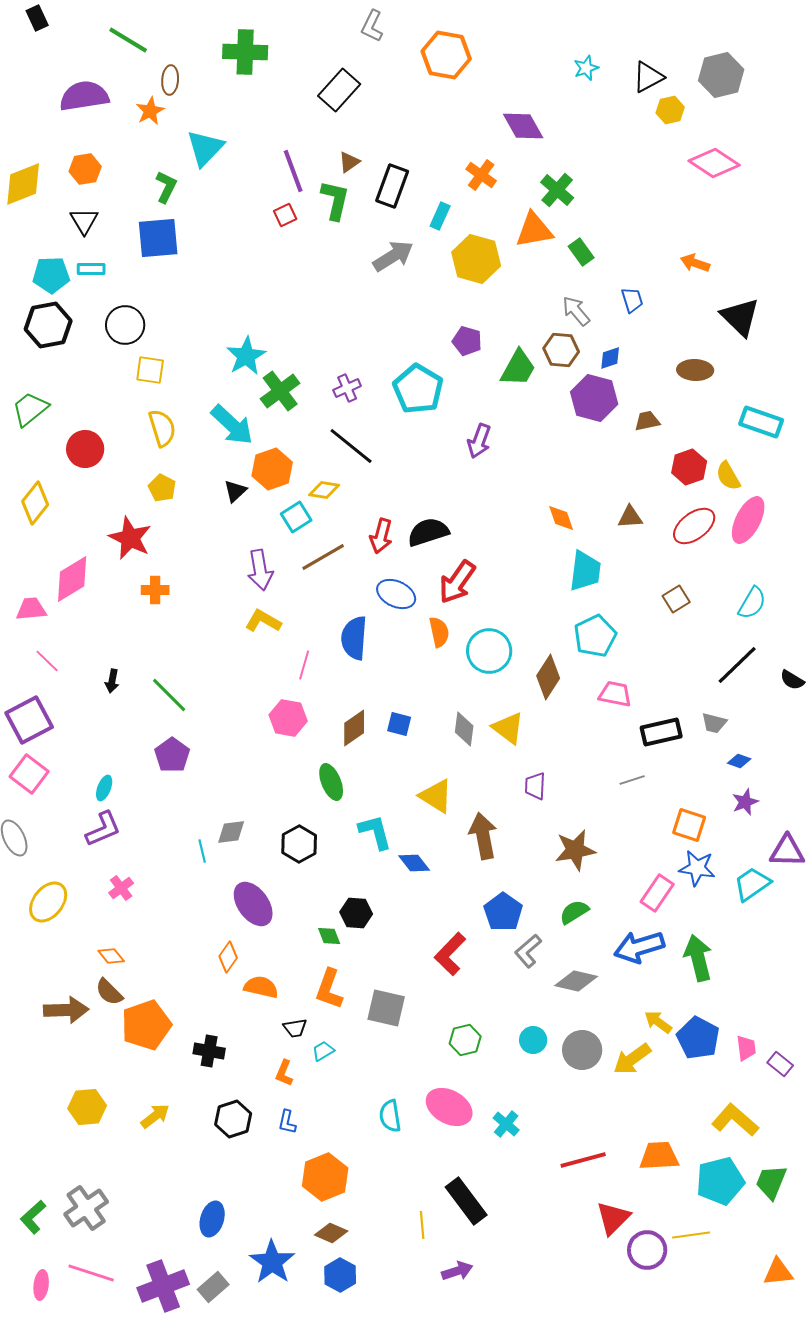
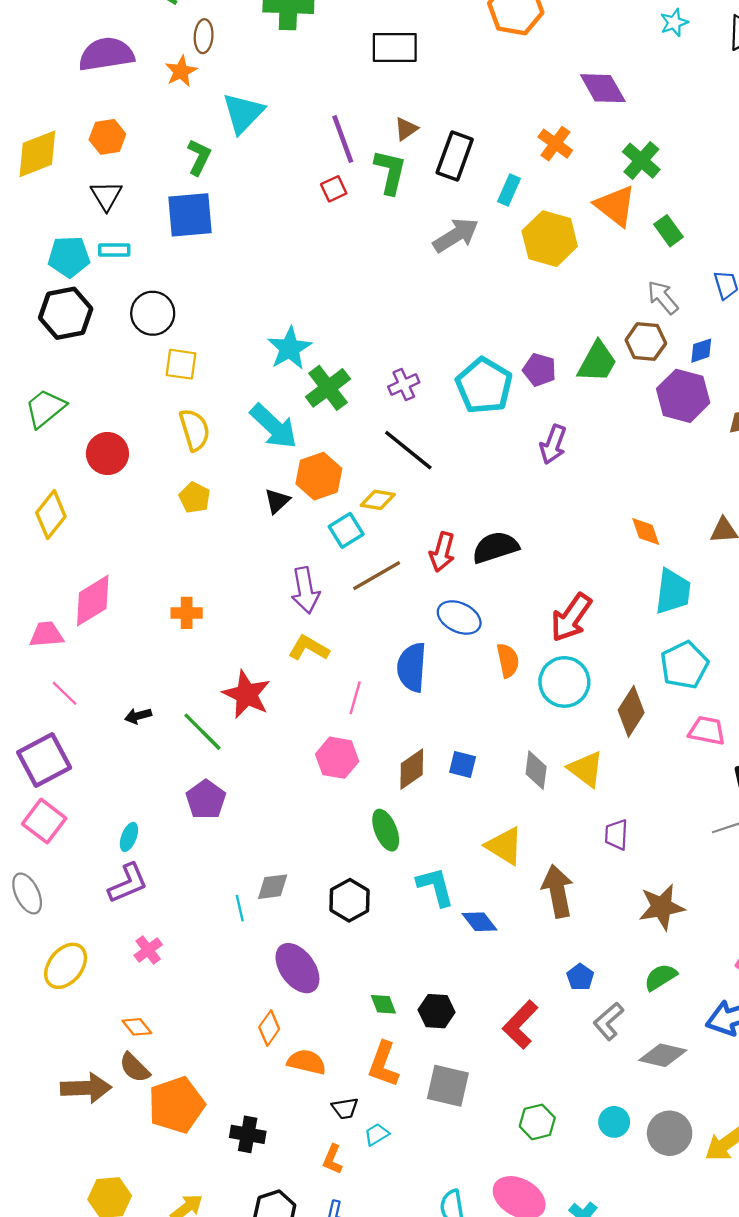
black rectangle: (339, 90) -> (395, 47), turned 48
orange triangle: (534, 230) -> (615, 206), turned 48
purple pentagon: (467, 341) -> (539, 370), moved
red star: (130, 538) -> (247, 694), moved
red arrow: (457, 582) -> (571, 617), moved
black arrow: (112, 681) -> (138, 716), turned 65
blue pentagon: (503, 912) -> (580, 977), size x0.6
black hexagon: (356, 913) -> (437, 1011), moved

